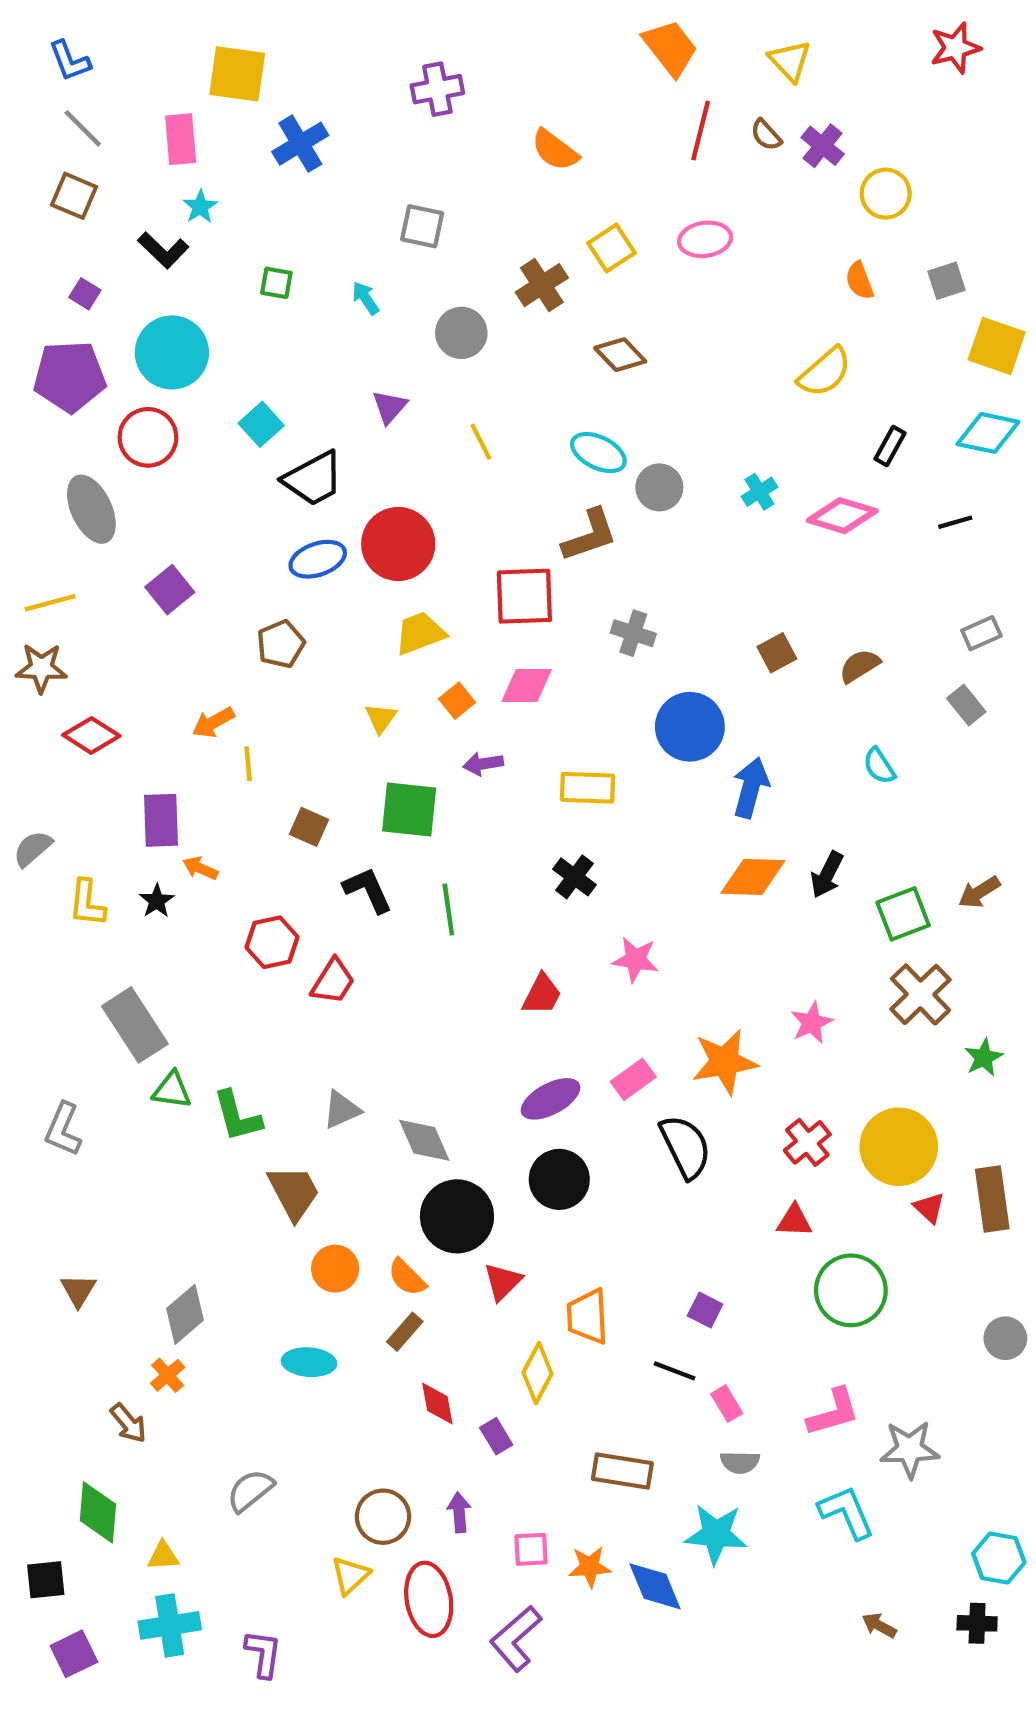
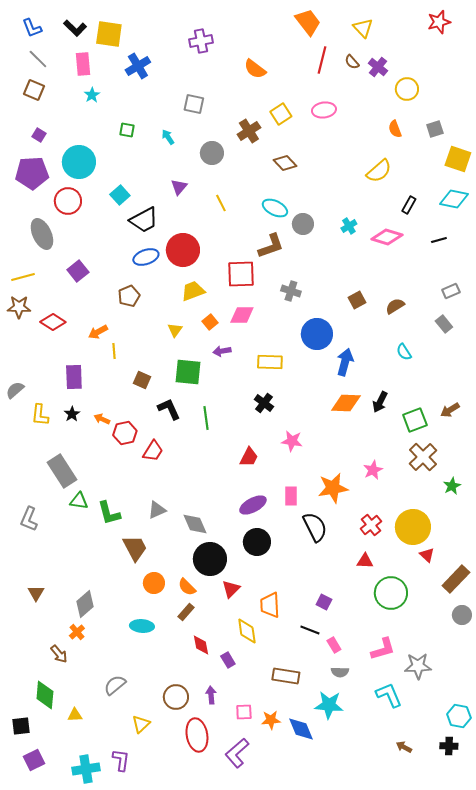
black L-shape: (163, 250) -> (75, 28), moved
red diamond: (91, 735) -> (53, 322), moved
orange arrow: (200, 868) -> (102, 419), moved
pink rectangle: (633, 1079) -> (291, 496), turned -54
brown rectangle: (992, 1199) -> (456, 579), moved, turned 52
yellow diamond: (537, 1373) -> (247, 631), turned -36
yellow triangle: (350, 1575) -> (141, 724), moved
cyan cross: (170, 1625) -> (86, 769), moved

